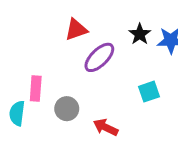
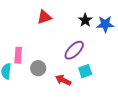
purple ellipse: (99, 57) -> (74, 50), moved
cyan square: (149, 92) -> (85, 71), moved

